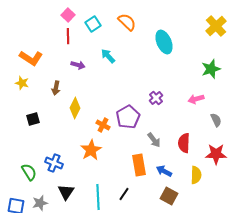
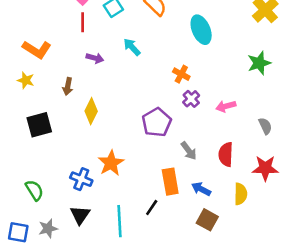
pink arrow: (196, 99) -> (226, 106), moved
black square: (33, 119) -> (39, 125), size x1.5
orange cross: (103, 125) -> (181, 74), moved
blue cross: (54, 163) -> (81, 179), moved
black line: (124, 194) -> (152, 208), moved

